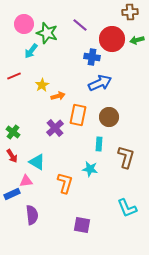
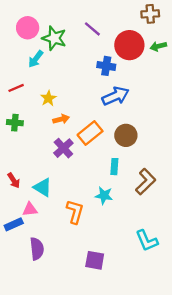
orange arrow: (58, 96) -> (61, 119), moved
orange rectangle: (78, 115) -> (90, 133), turned 40
green cross: (13, 132) -> (15, 123), moved, turned -32
brown L-shape: (126, 157) -> (146, 182), turned 30

